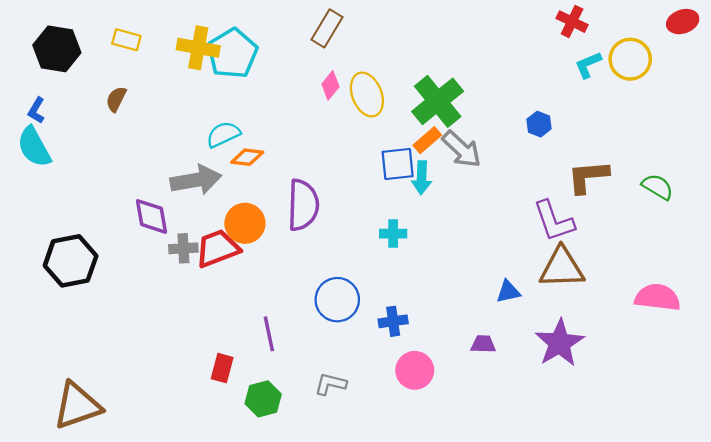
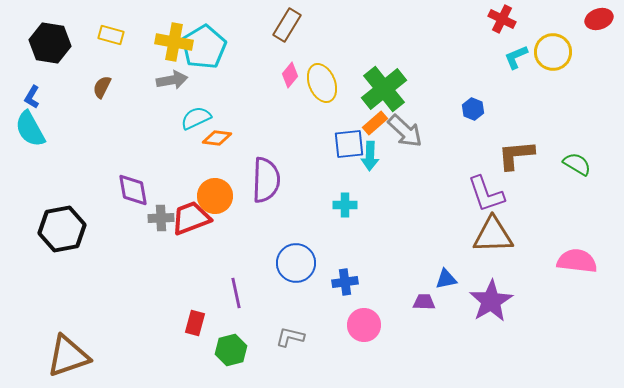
gray arrow: (196, 180) -> (172, 80), moved, size x0.7
blue triangle: (508, 292) -> (446, 279), moved

